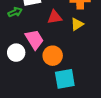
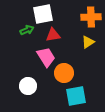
red triangle: (55, 17) -> (53, 35), moved
white circle: (16, 53) -> (28, 86), moved

